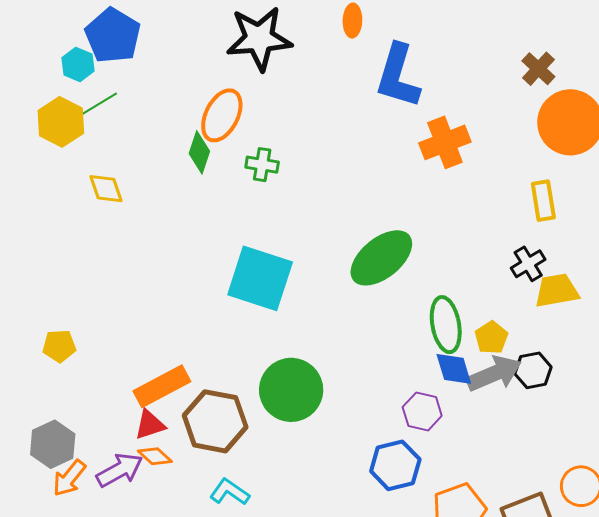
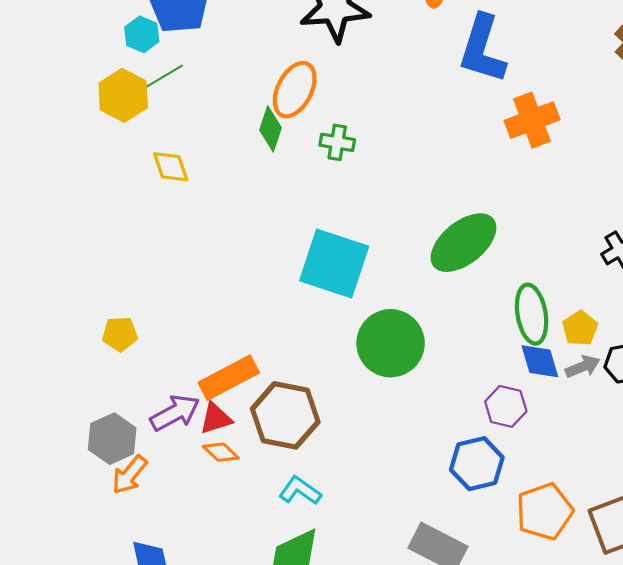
gray arrow: (494, 374) -> (583, 367), size x0.6
green circle: (291, 390) -> (391, 343), moved
purple arrow: (120, 470) -> (175, 413), moved

